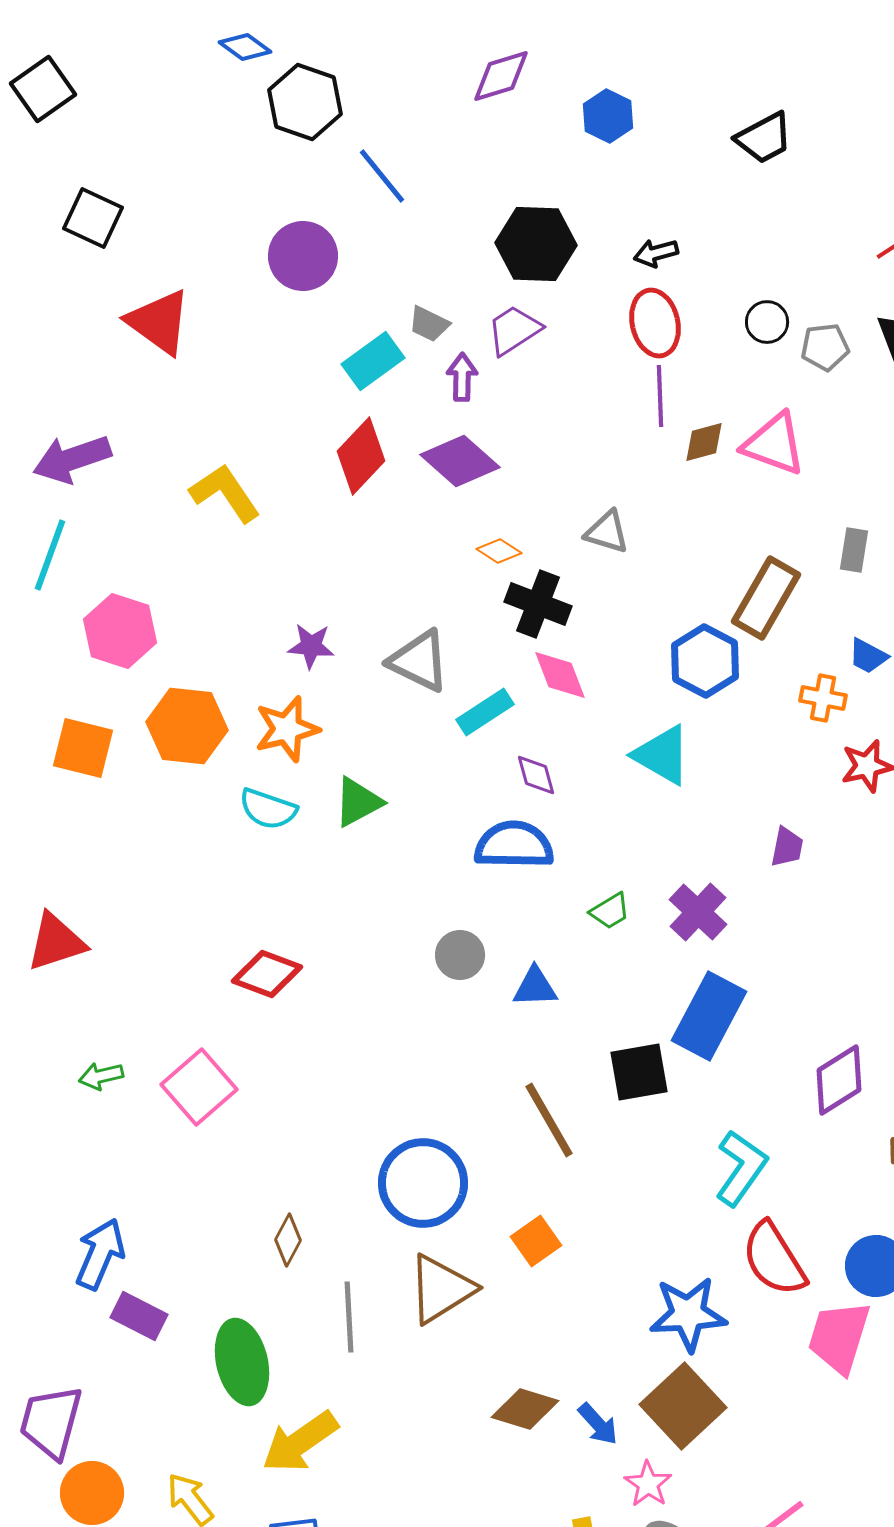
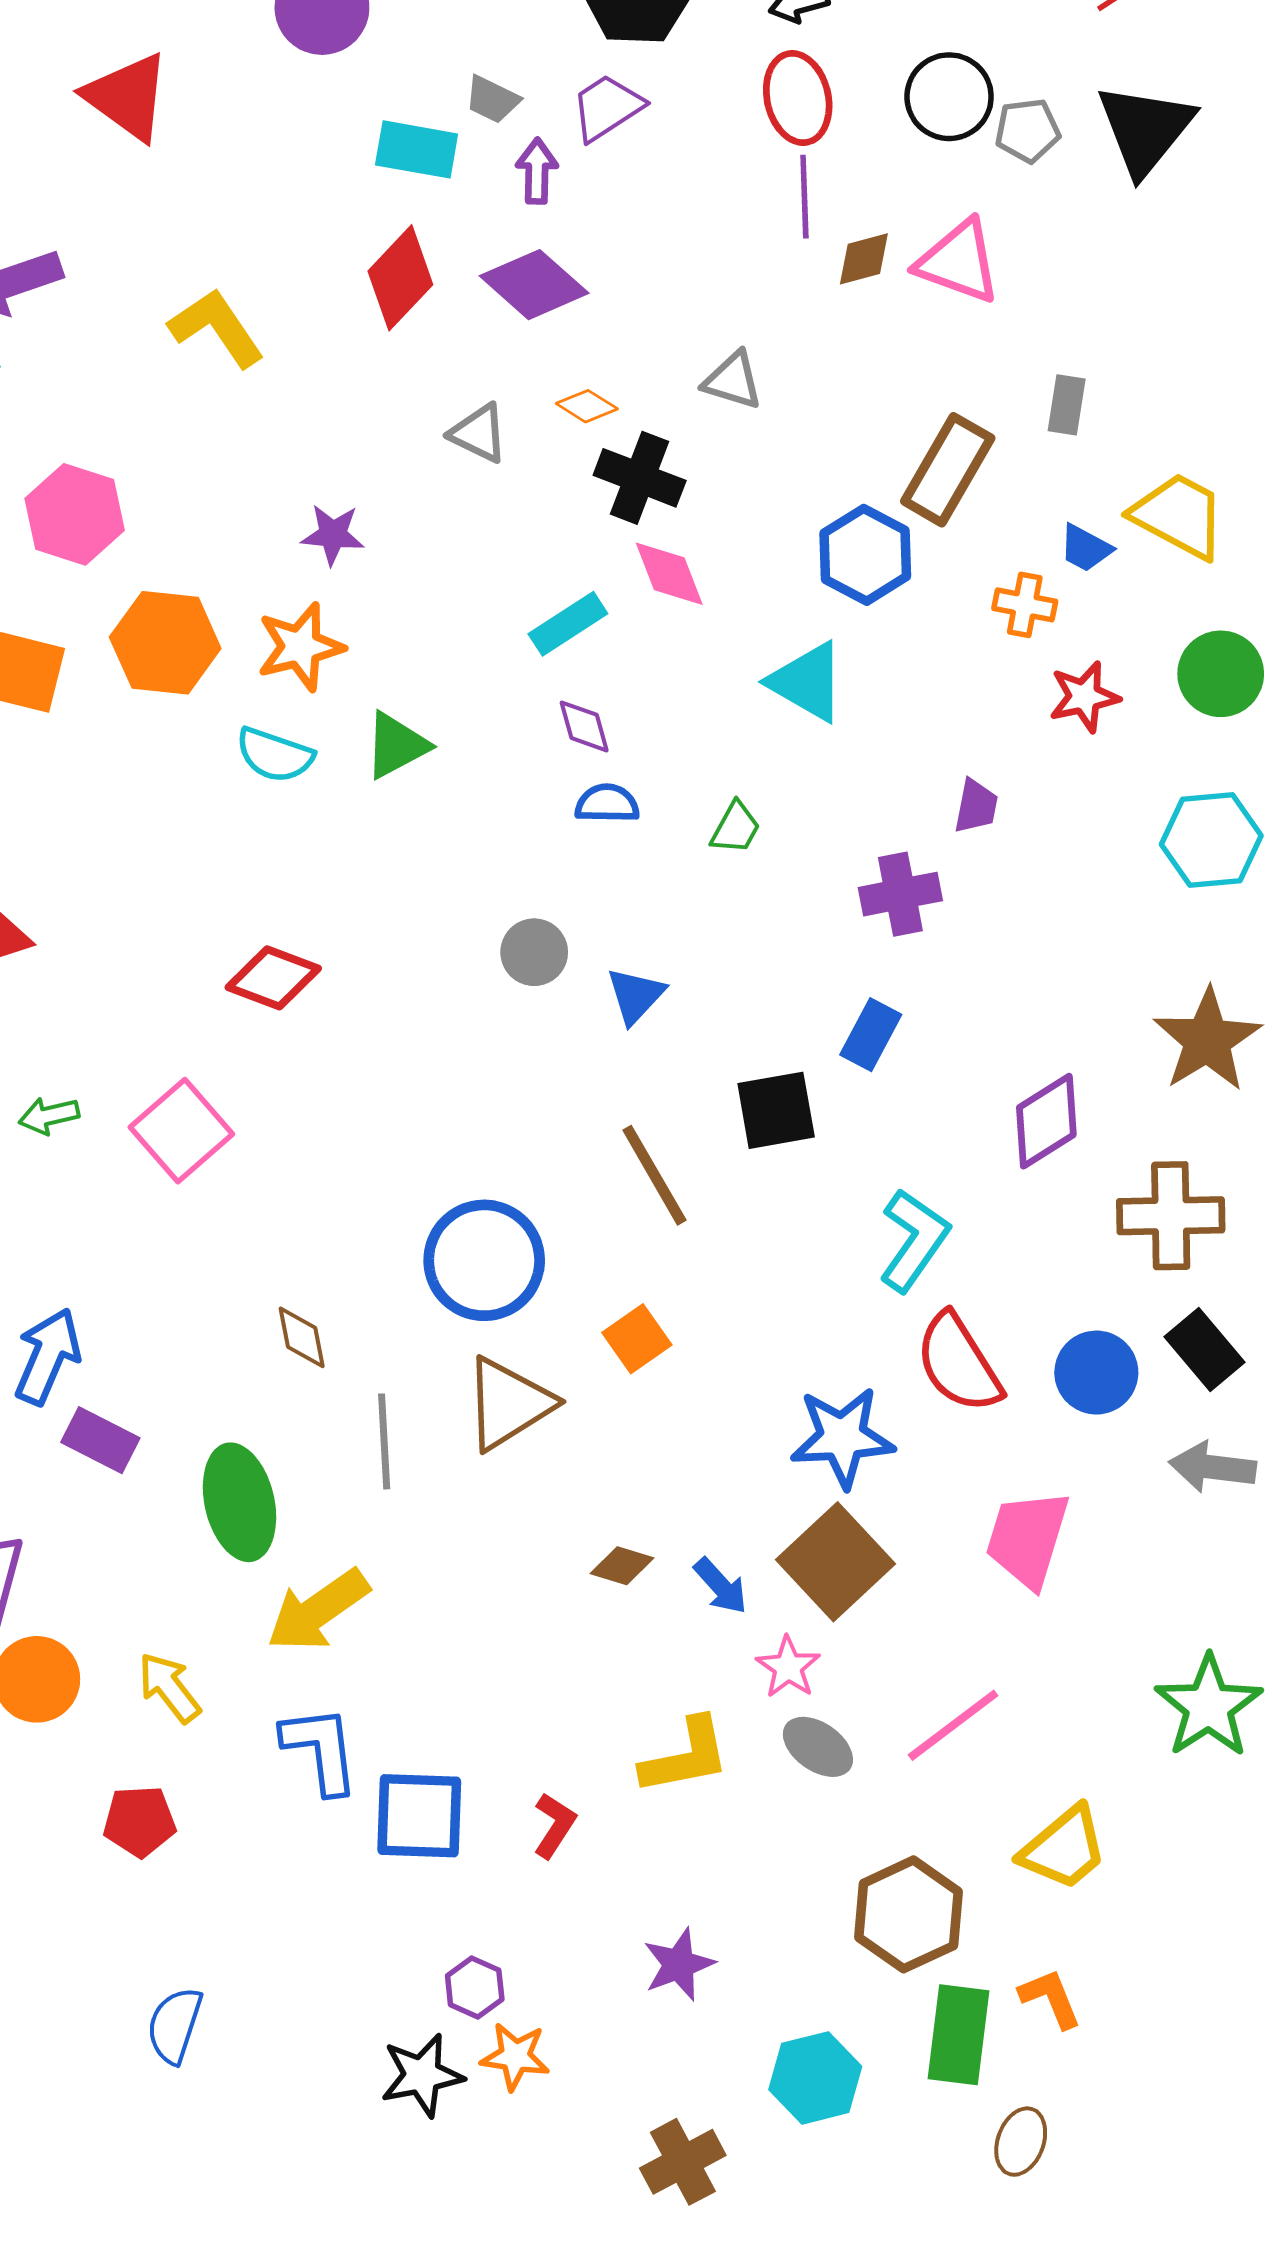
black circle: (767, 322) -> (949, 97), size x1.5
cyan rectangle: (373, 361) -> (417, 149), turned 46
gray triangle: (419, 661) -> (479, 433), moved, size x0.7
purple diamond: (536, 775) -> (584, 726), moved
blue semicircle: (514, 845) -> (607, 804), size x0.6
green trapezoid: (610, 911) -> (736, 828), moved, turned -30
purple cross: (698, 912) -> (900, 894), moved, turned 36
blue triangle: (535, 987) -> (635, 995), turned -45
blue rectangle: (709, 1016) -> (871, 1035), size x0.6
brown diamond: (288, 1240) -> (302, 1337), turned -39
pink trapezoid: (839, 1337) -> (1027, 1539), moved
brown diamond: (525, 1409) -> (622, 1566), size x0.7

